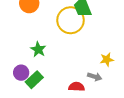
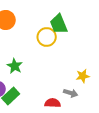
yellow circle: (71, 20) -> (47, 37), size x0.7

